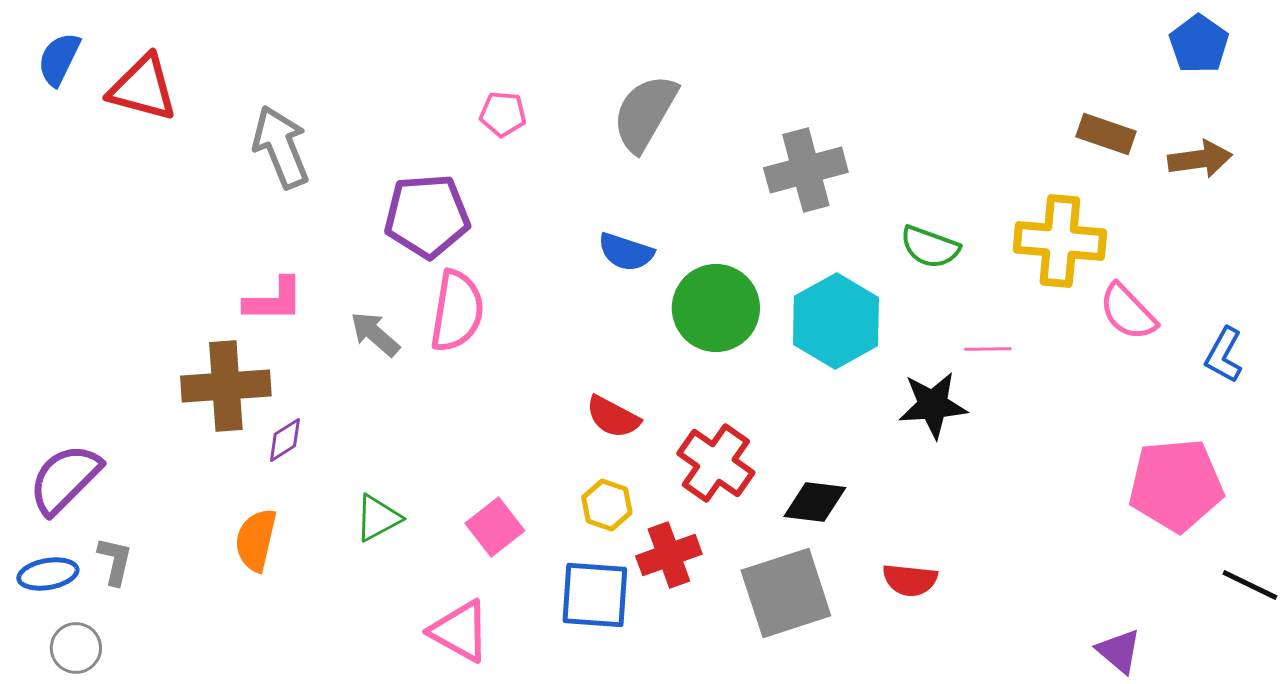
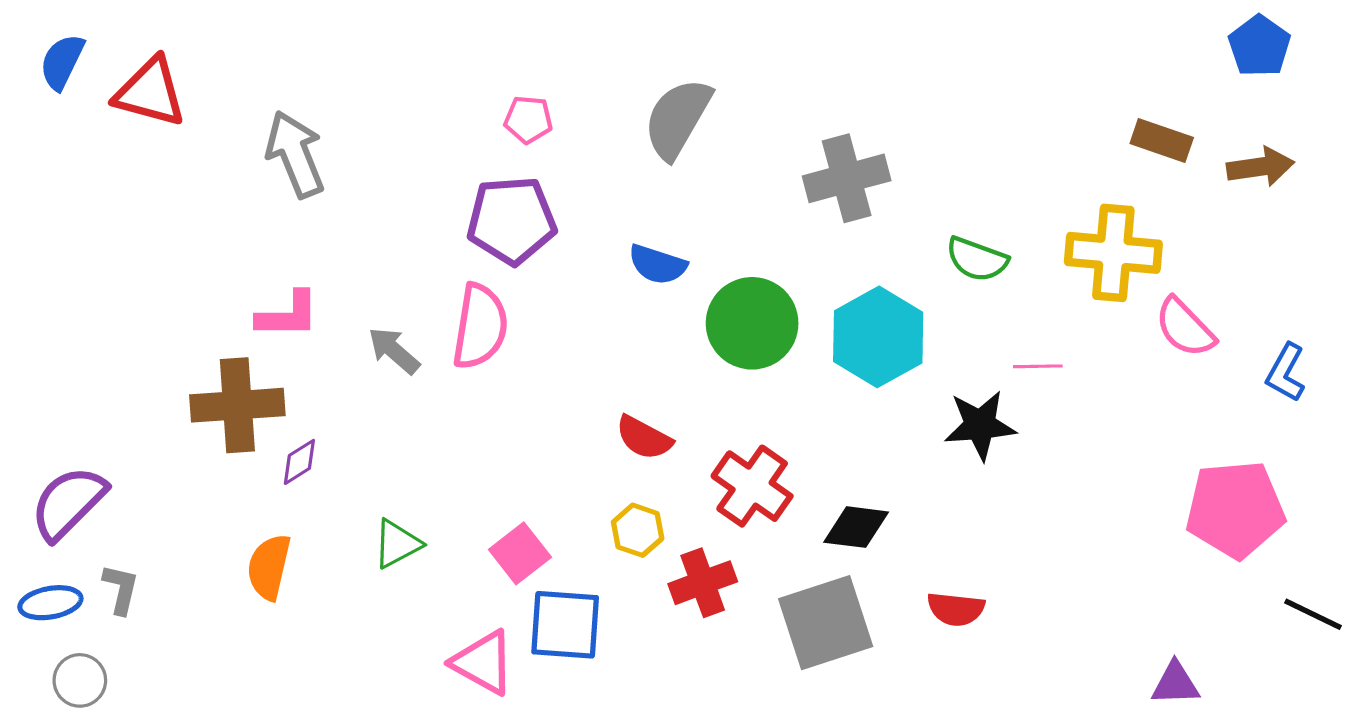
purple pentagon: (427, 216) -> (512, 220), moved
blue square: (595, 595) -> (565, 625), moved
purple triangle: (1119, 651) -> (1175, 684), turned -42

